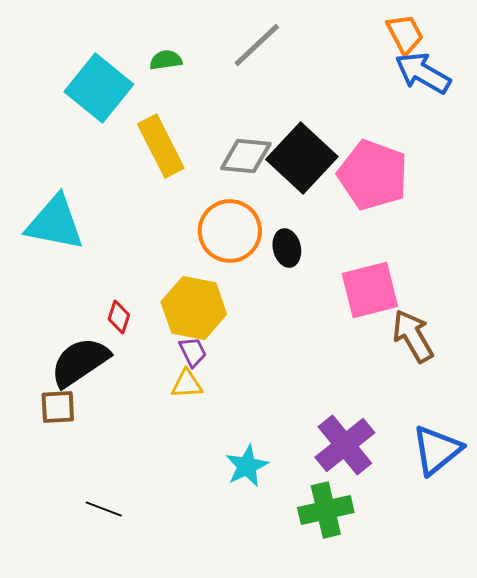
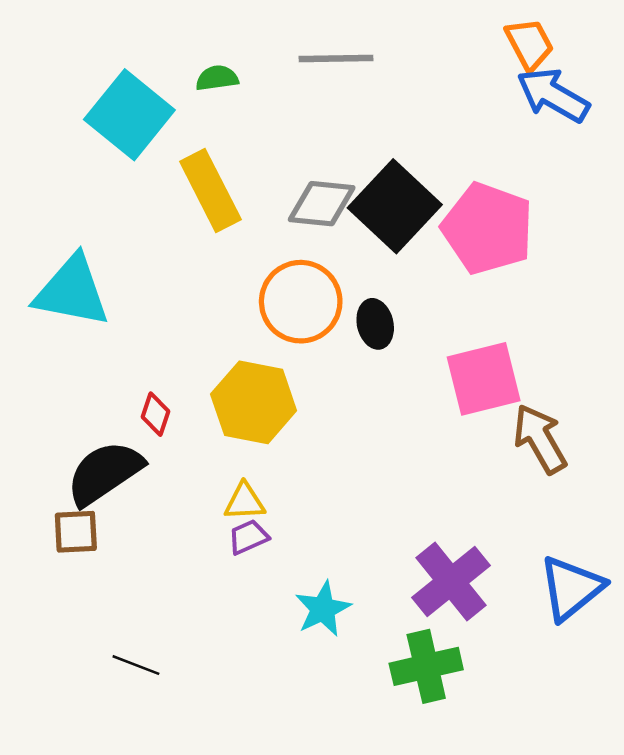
gray line: (257, 45) -> (336, 59), turned 42
purple trapezoid: (193, 352) -> (248, 537), moved, turned -88

